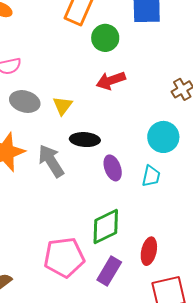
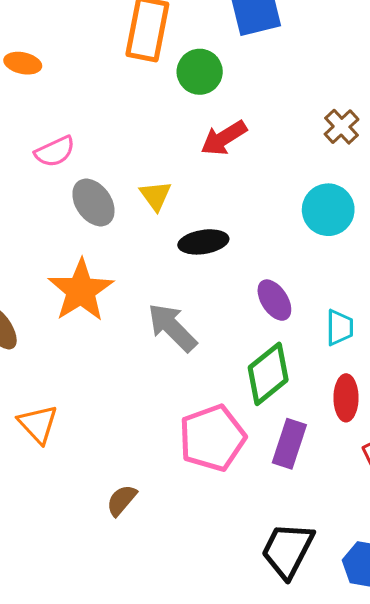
gray ellipse: (25, 102) -> (93, 203), turned 52
gray arrow: (51, 161) -> (172, 328), moved
purple ellipse: (113, 168) -> (274, 300), moved
cyan trapezoid: (151, 176) -> (340, 327), moved

